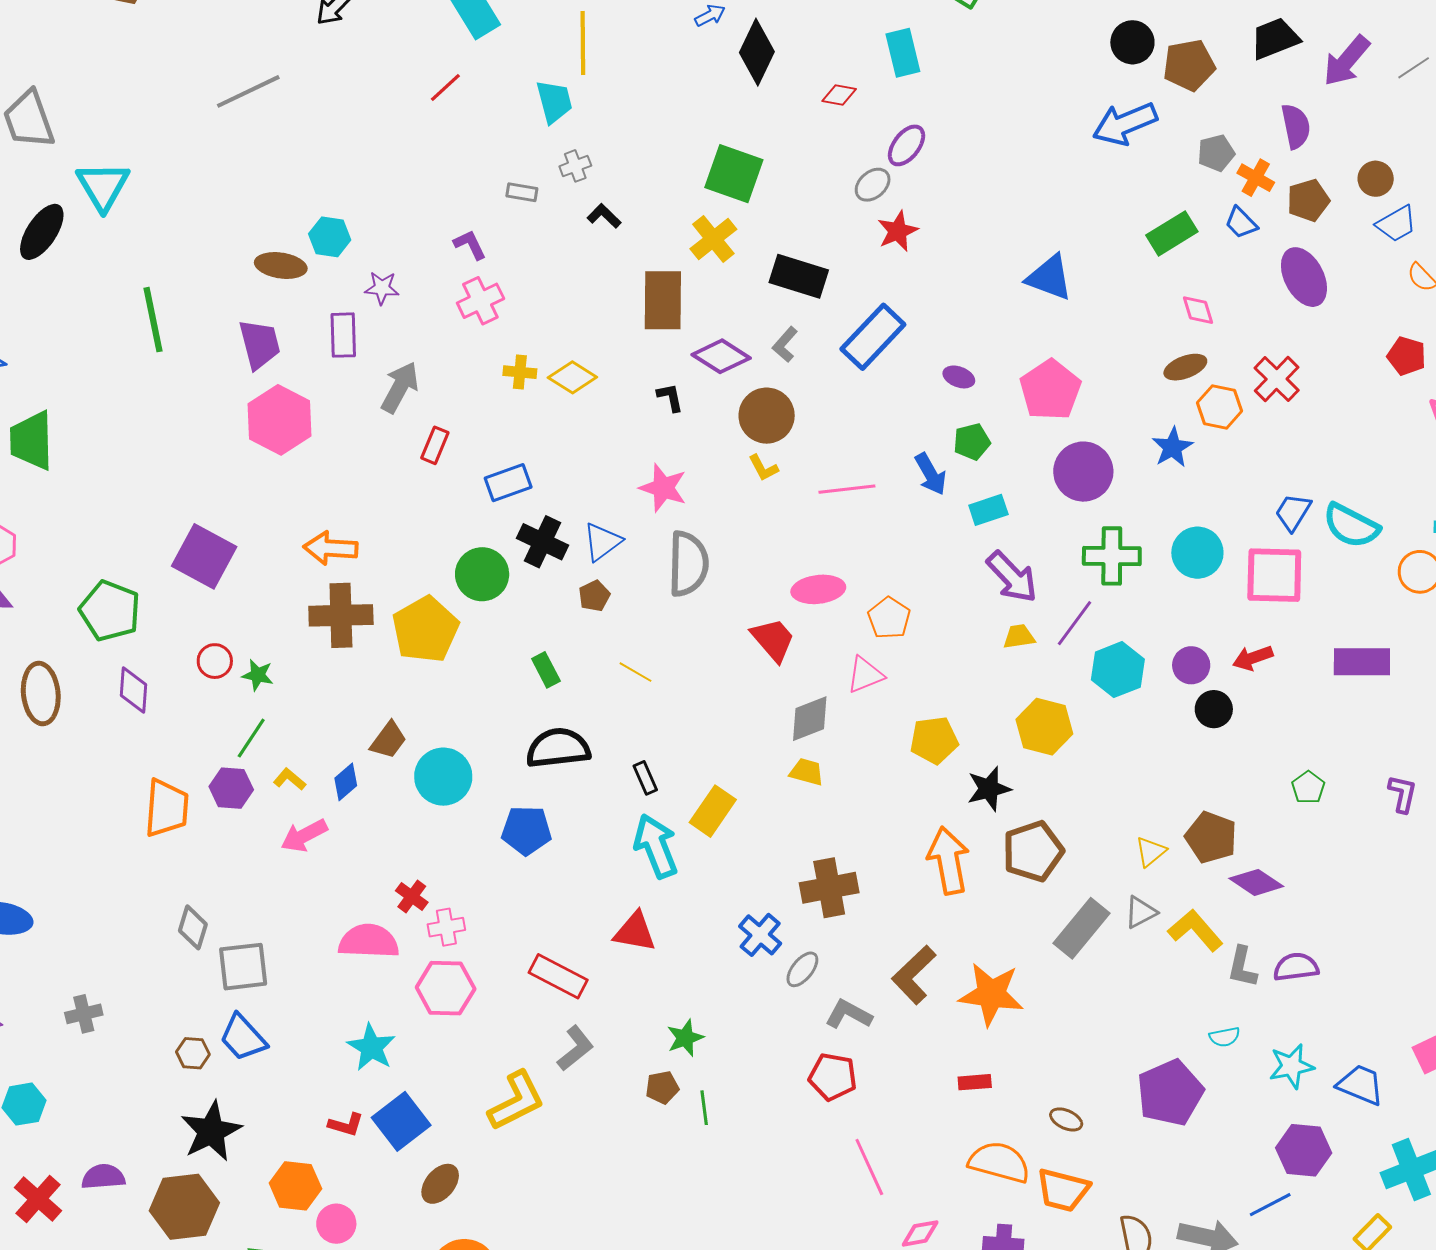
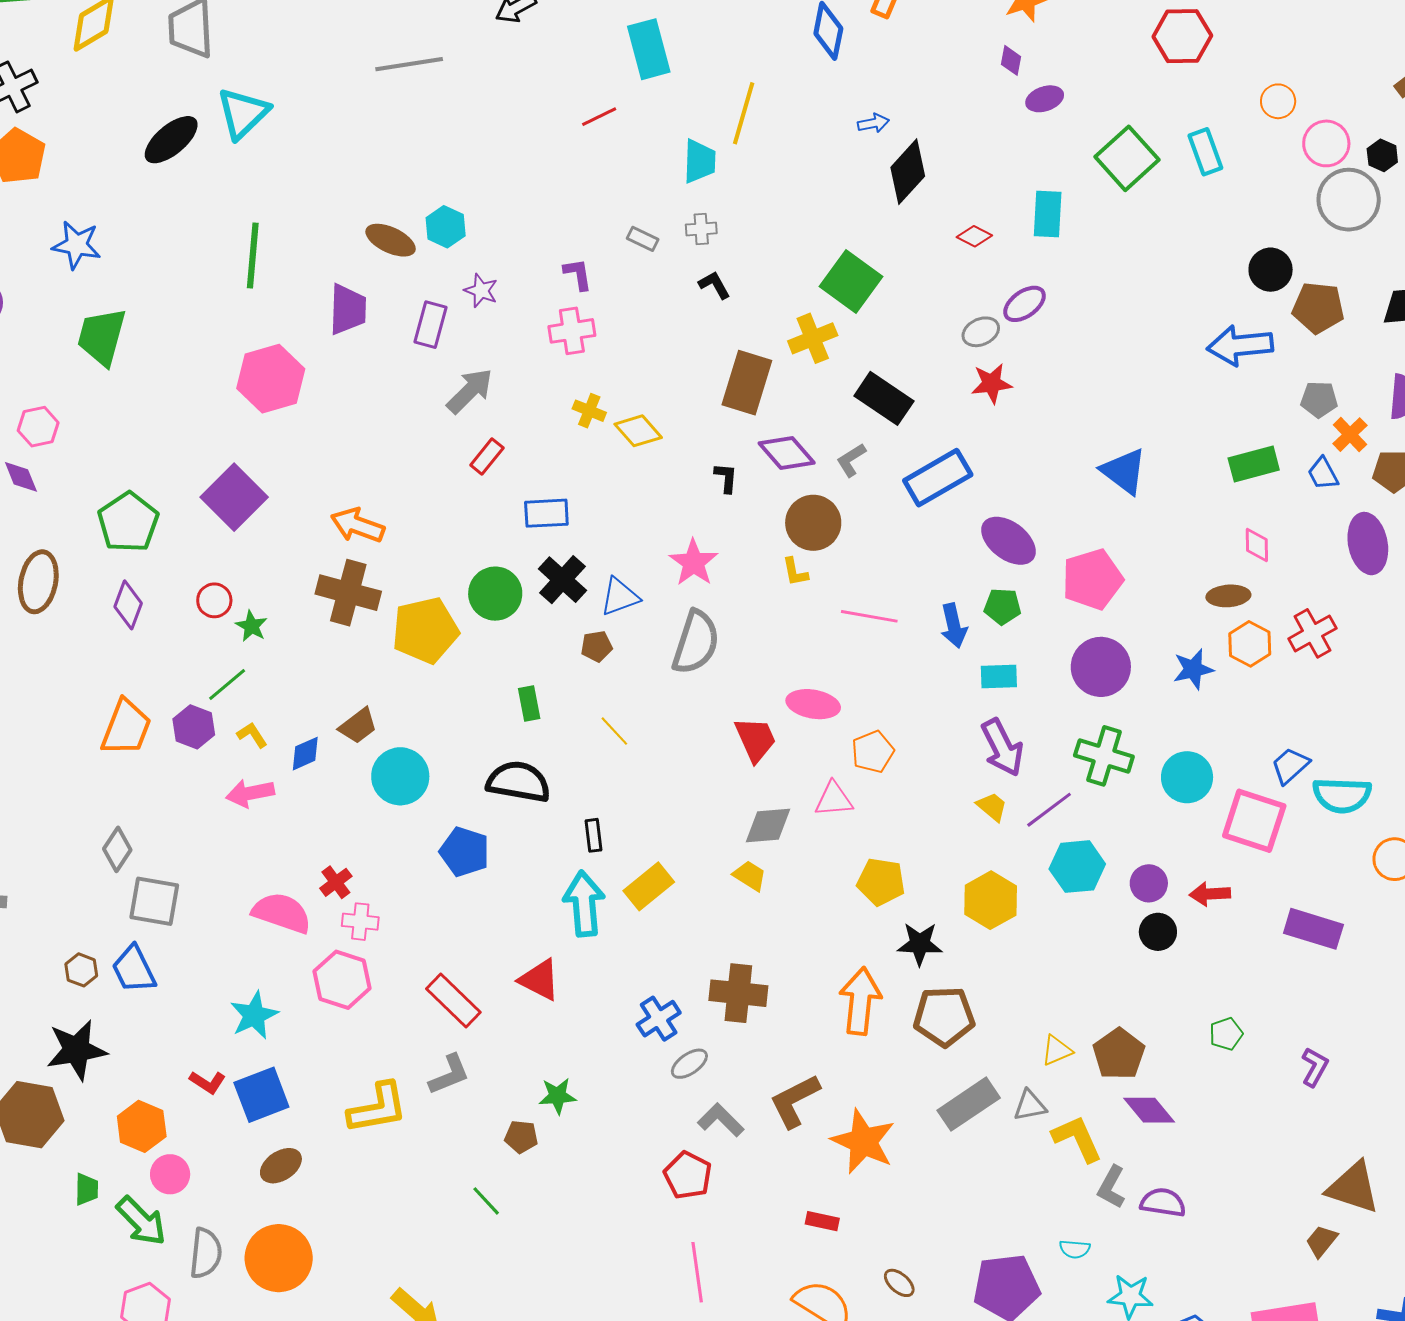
purple ellipse: (959, 377) -> (1009, 541), size x1.8
pink hexagon: (279, 420) -> (271, 379), moved
cyan semicircle: (1351, 526) -> (1342, 795), turned -42
yellow trapezoid: (1019, 637) -> (992, 807), turned 32
green line: (704, 1108) -> (486, 1201), moved, turned -52

